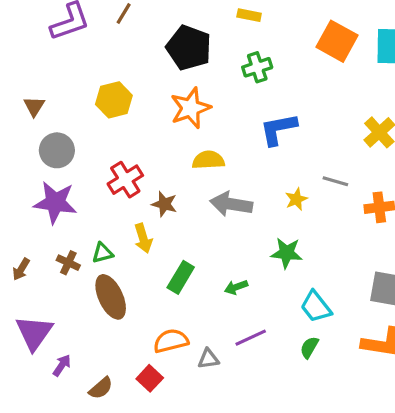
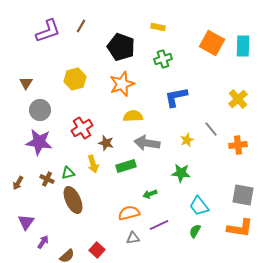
gray line: (335, 181) -> (211, 129), turned 35
green rectangle: (181, 277) -> (126, 166), moved, turned 42
purple triangle: (34, 333) -> (26, 222), size x0.7
orange semicircle: (171, 341) -> (129, 213), moved

